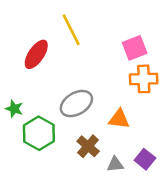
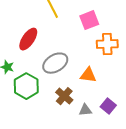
pink square: (135, 48) -> (89, 20), moved
red ellipse: (36, 54) -> (28, 39), moved

